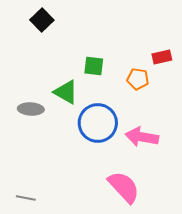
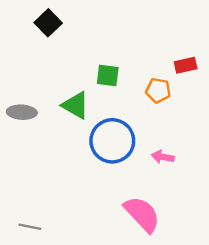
gray ellipse: (31, 109) -> (22, 112), moved
pink arrow: (142, 137) -> (163, 157), size x0.6

